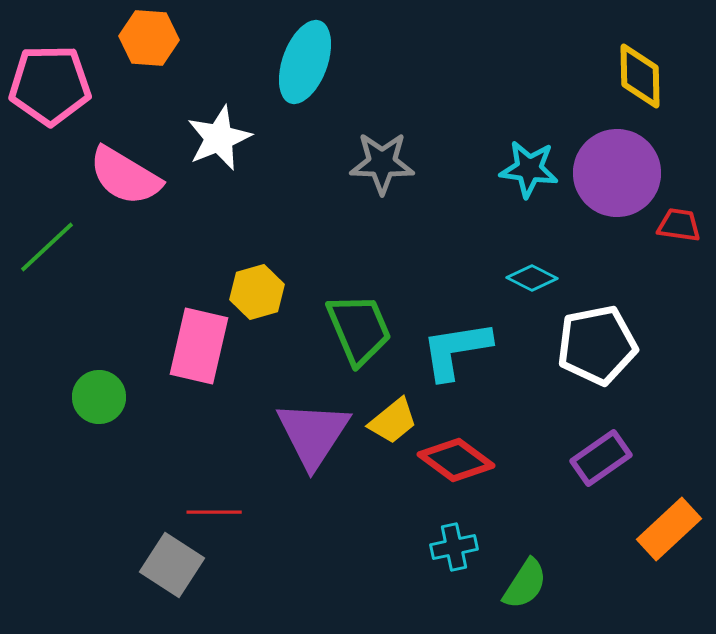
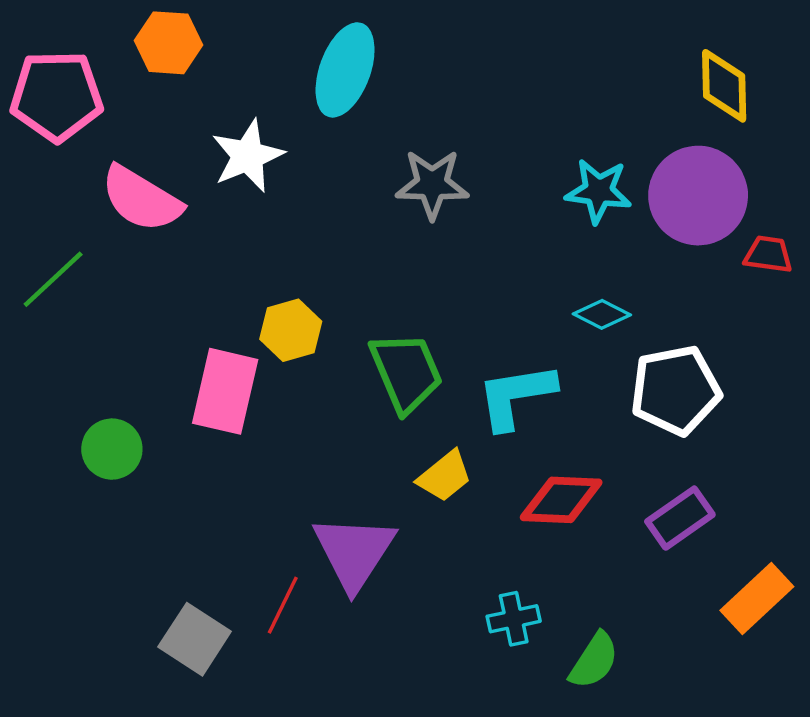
purple triangle: (313, 434) -> (354, 552), moved
red diamond: (456, 460) -> (561, 500), moved, turned -34
red line: (214, 512) -> (283, 605), moved, turned -64

